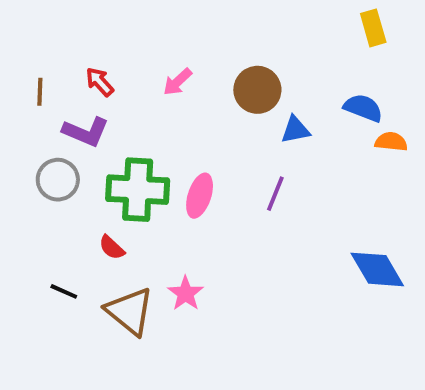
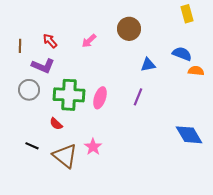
brown circle: (257, 90) -> (129, 29), moved

